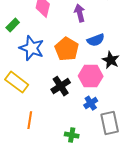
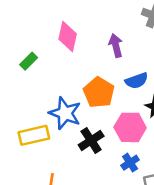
blue star: (32, 48) -> (65, 113), moved
yellow rectangle: (17, 82) -> (34, 135), turned -50

